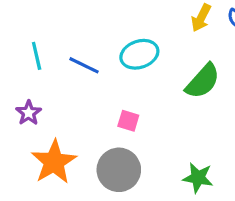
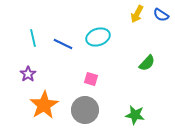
green semicircle: (203, 81) -> (147, 63), moved, size x0.7

